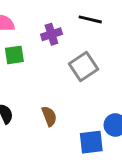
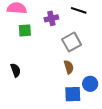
brown semicircle: (49, 116) -> (69, 67), moved

